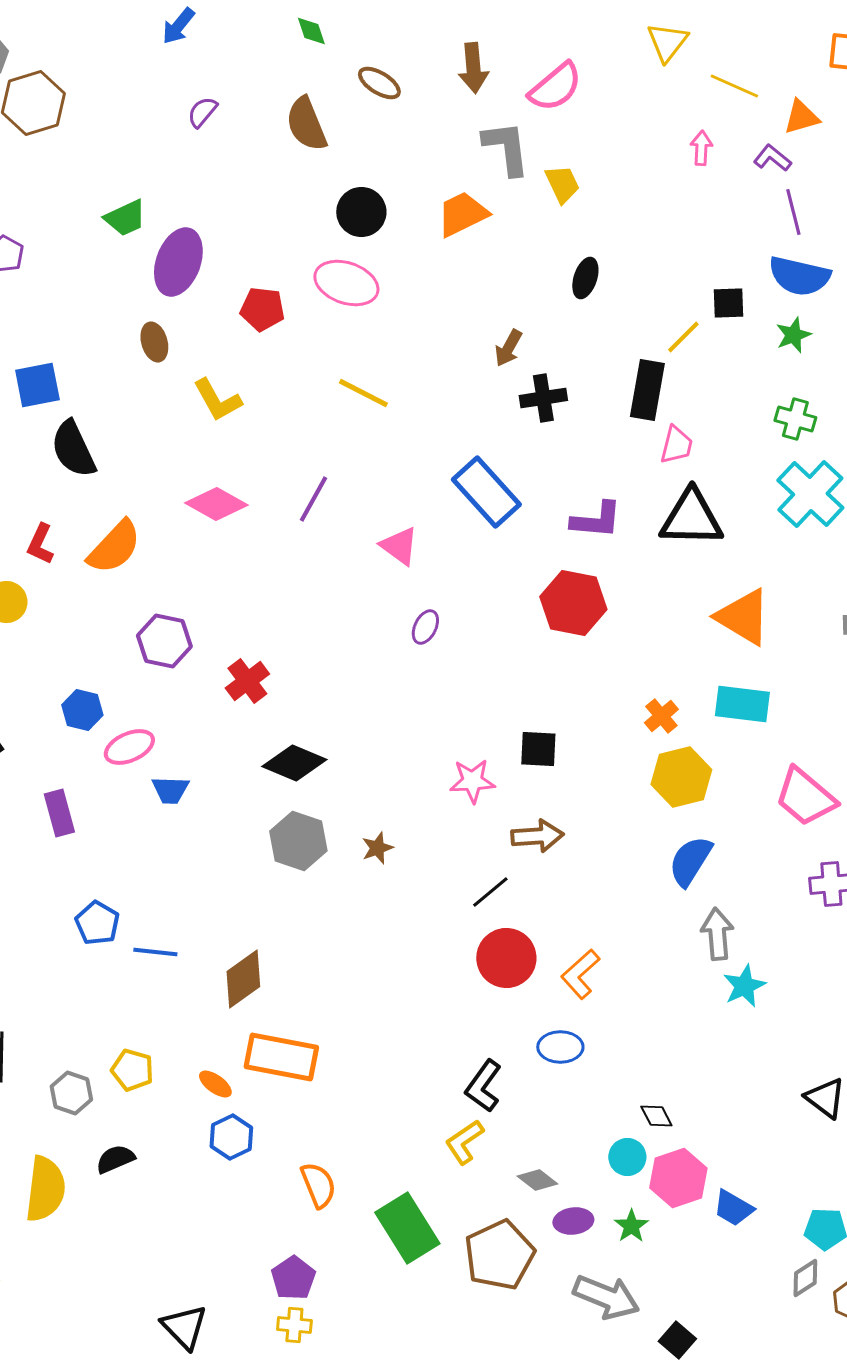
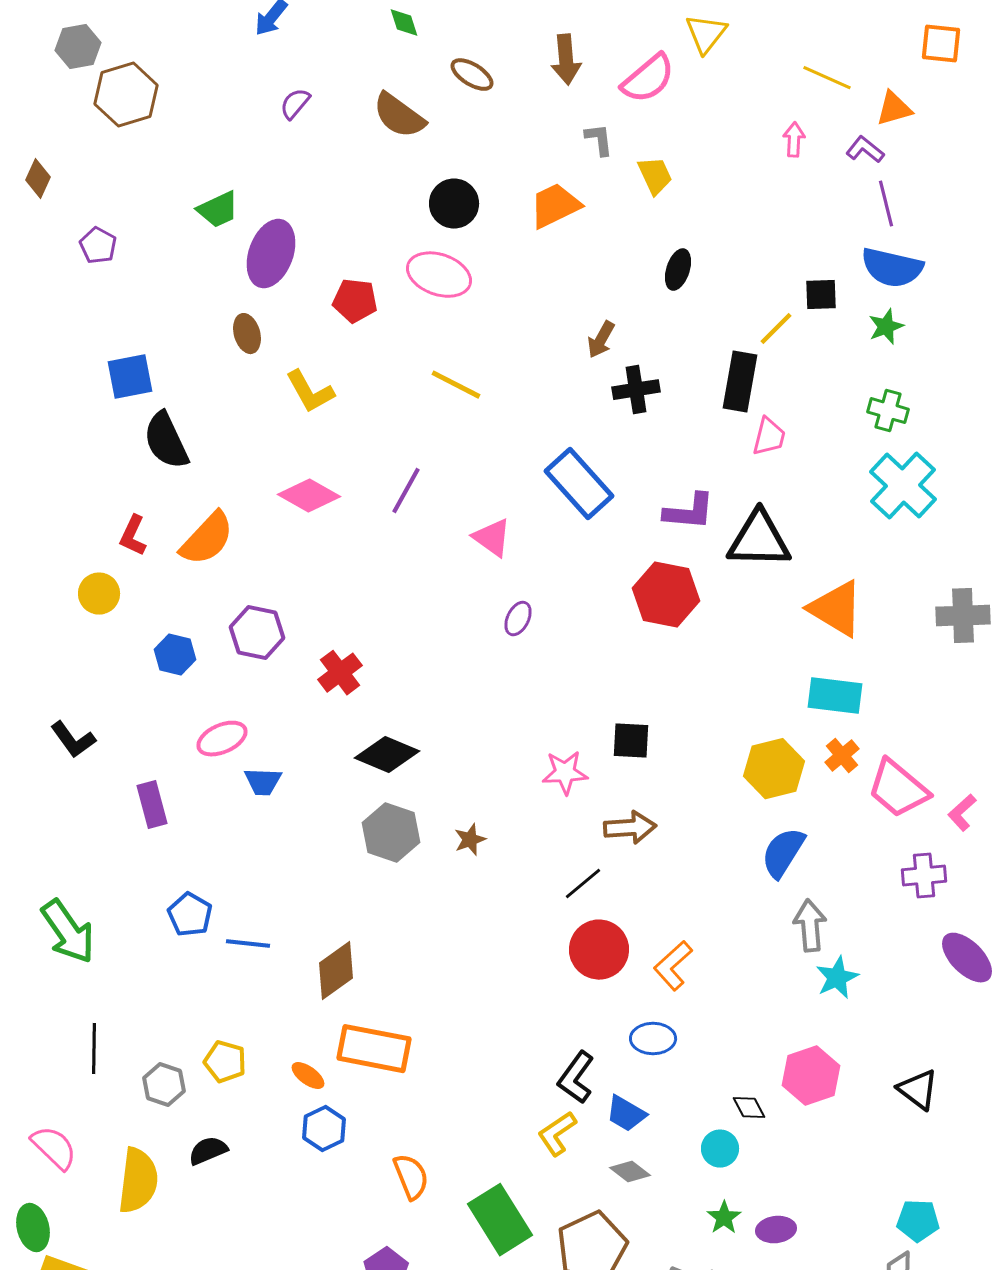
yellow triangle: (667, 42) -> (706, 34), moved
brown semicircle: (306, 124) -> (399, 116), turned -32
gray L-shape: (506, 148) -> (599, 140), size x0.6
black triangle: (691, 518) -> (759, 540), moved
blue hexagon: (82, 710) -> (175, 655), moved
orange cross: (661, 716) -> (842, 756), moved
pink hexagon: (678, 1178) -> (811, 1076), moved
blue trapezoid: (733, 1208) -> (626, 1114), moved
purple ellipse: (573, 1221) -> (776, 1230), moved

